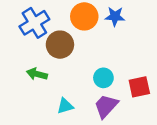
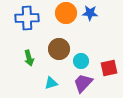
blue cross: (34, 23) -> (27, 18), turned 30
brown circle: (60, 45) -> (59, 49), moved
green arrow: (37, 74) -> (29, 58), turned -119

